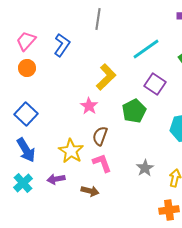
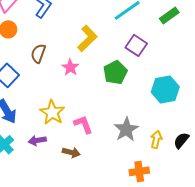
brown semicircle: (100, 136) -> (38, 53), moved
gray star: (145, 168) -> (126, 129), size x1.4
orange cross: (169, 210) -> (139, 171), moved

